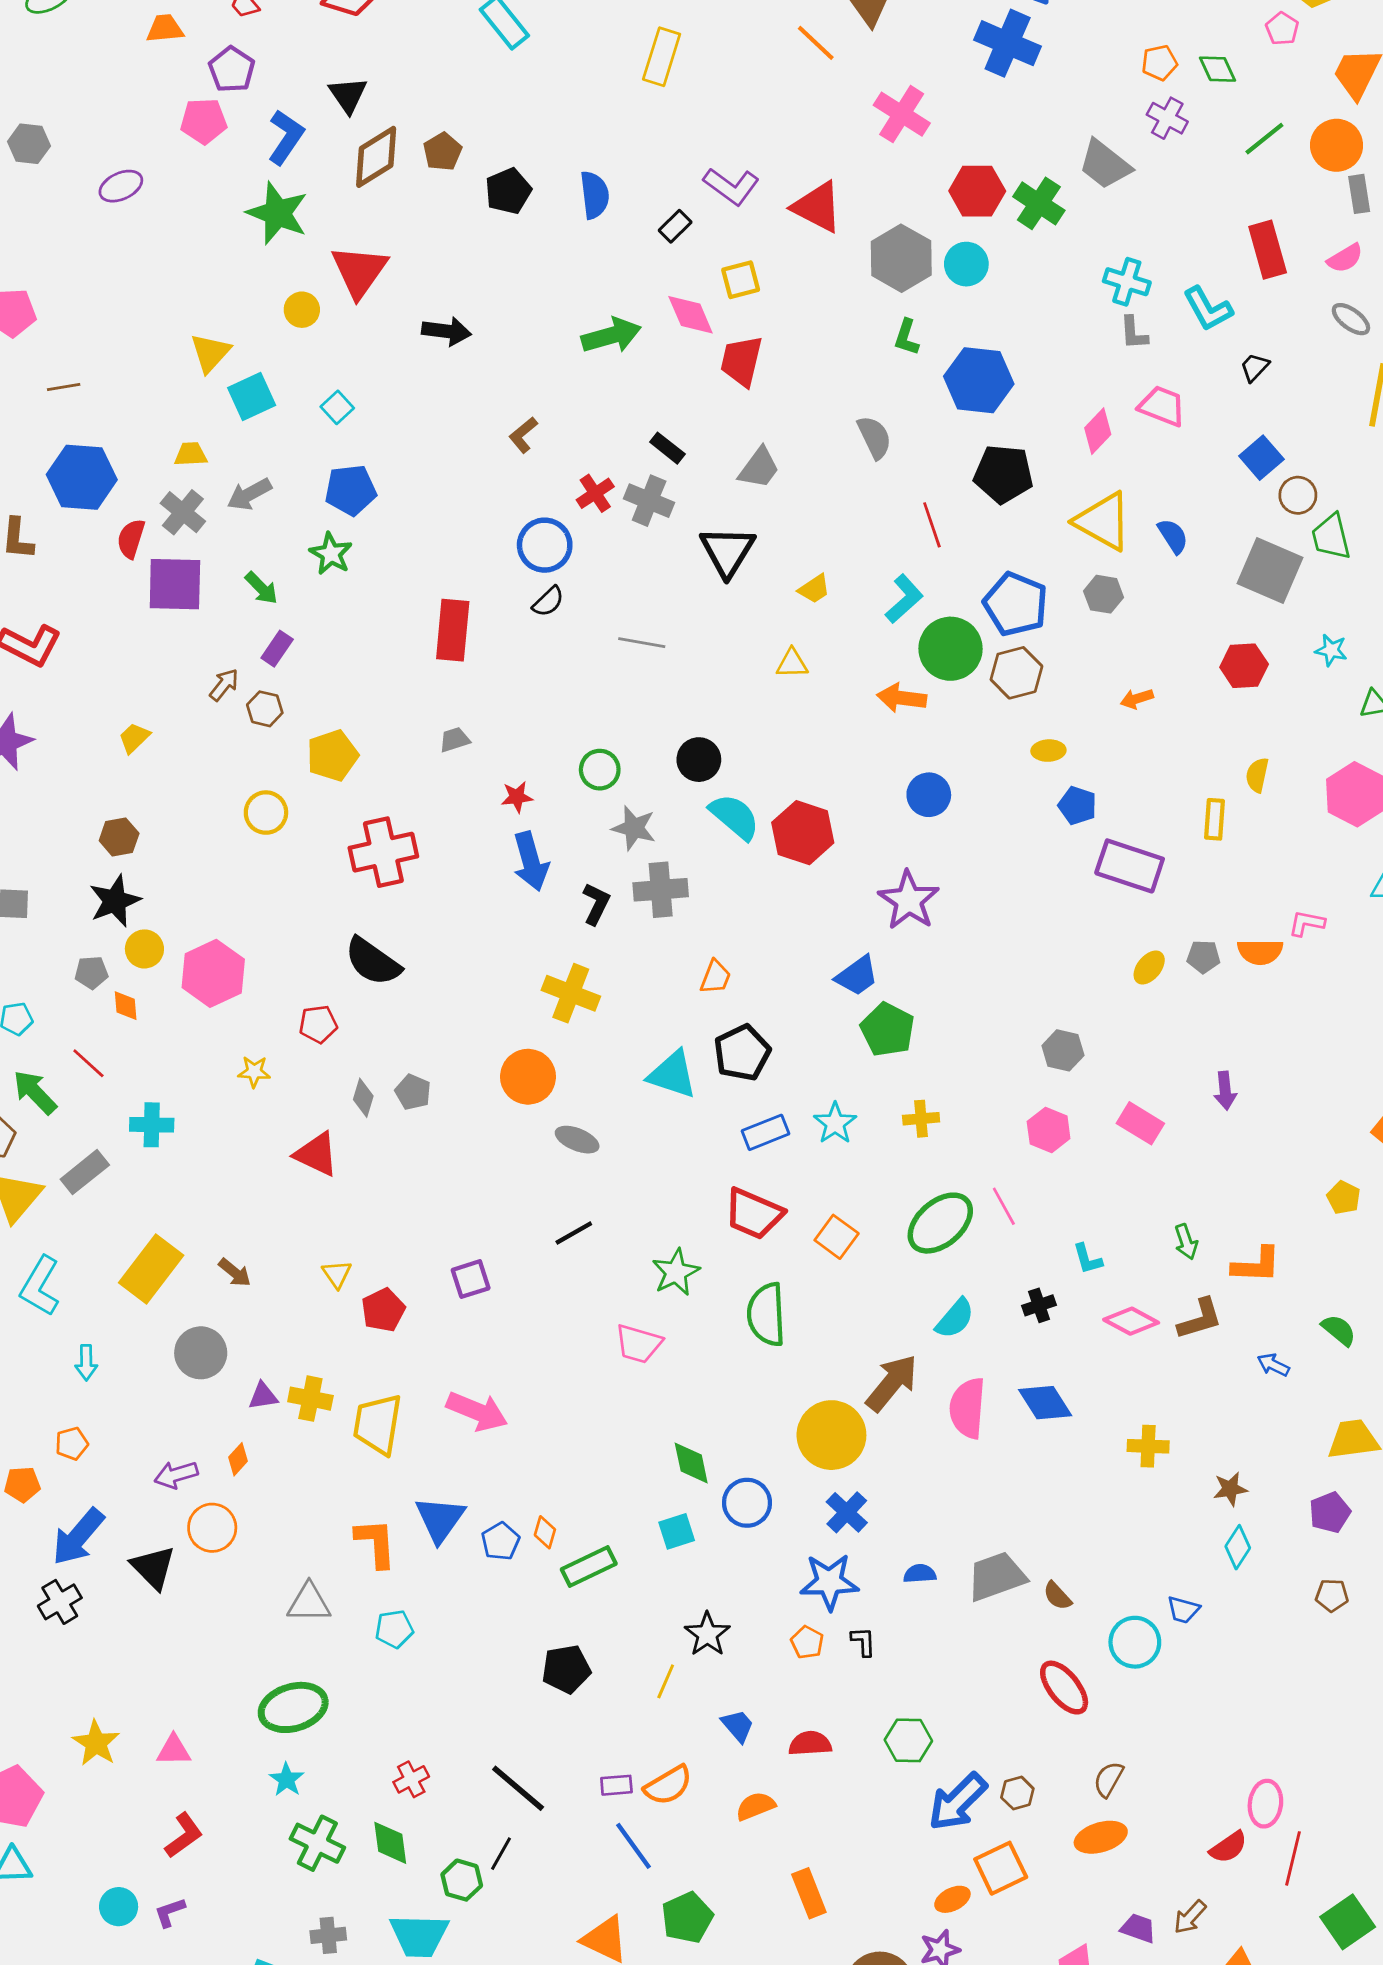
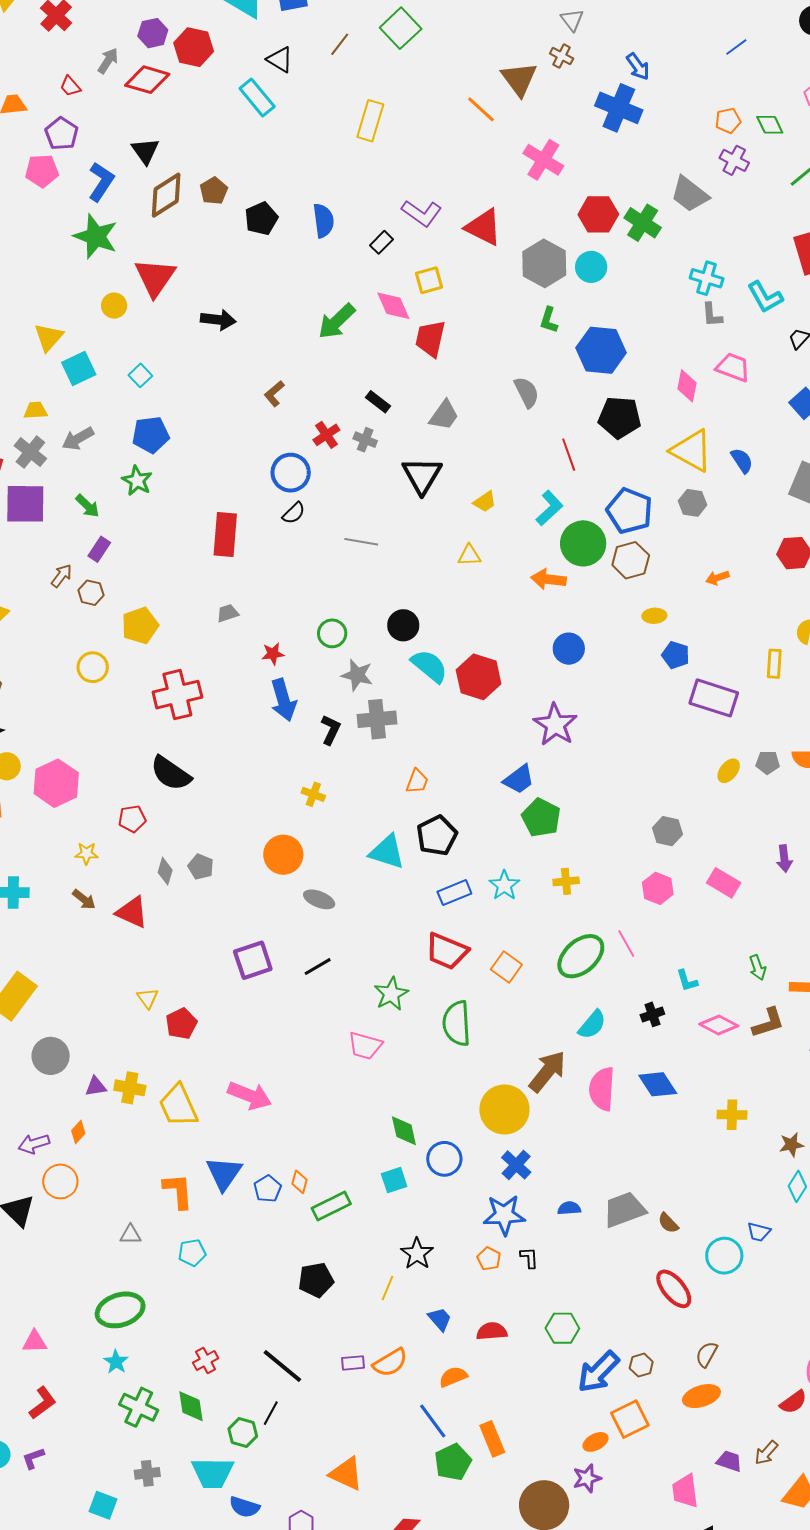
green arrow: (611, 335) -> (337, 321), turned 153
pink diamond: (1098, 431) -> (687, 386), turned -32
gray cross: (649, 501) -> (365, 440), size x0.7
yellow cross: (571, 993) -> (313, 794), size x0.6
brown arrow: (235, 1273) -> (84, 899), moved
purple square: (471, 1279) -> (253, 960), moved, size x1.4
yellow trapezoid: (378, 1424) -> (178, 1106), turned -33
gray triangle: (309, 1603) -> (130, 1235), size x0.7
blue line: (634, 1846) -> (433, 1421), moved
green pentagon: (687, 1918) -> (453, 1462), moved

